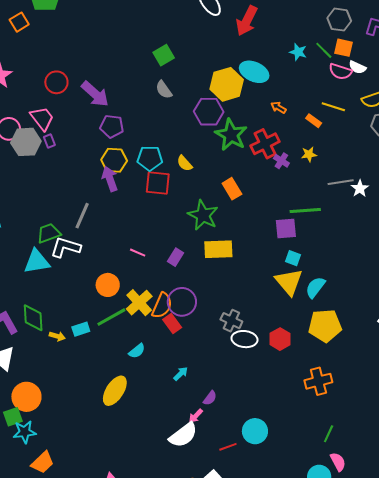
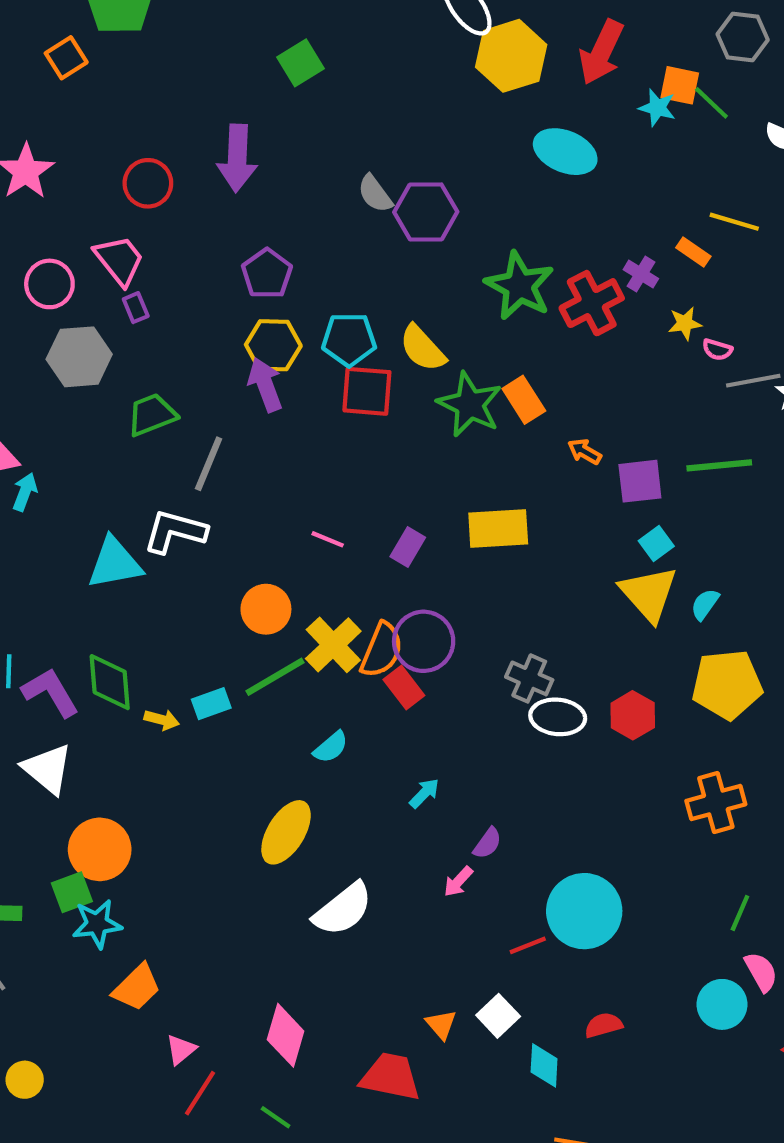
red arrow: (247, 21) -> (601, 52), moved
orange square: (344, 48) -> (680, 85), moved
green square: (164, 55) -> (301, 63), moved
pink semicircle: (340, 71) -> (717, 350), moved, size x0.6
yellow hexagon: (227, 84) -> (511, 56), moved
purple arrow: (95, 94) -> (237, 158), moved, turned 52
orange arrow: (278, 107) -> (584, 452), moved
purple hexagon: (209, 112) -> (426, 212), moved
purple pentagon: (112, 126) -> (267, 274), turned 30
gray hexagon: (26, 142) -> (79, 357), moved
purple cross: (281, 161) -> (641, 274), moved
yellow semicircle: (185, 163) -> (422, 348), size x1.4
green line: (305, 211) -> (719, 465), moved
green star: (203, 215) -> (470, 404), moved
green trapezoid: (49, 233) -> (152, 415), moved
cyan square: (293, 258) -> (656, 544), turned 35
cyan semicircle: (315, 287) -> (705, 604), size x0.7
cyan circle: (255, 431) -> (584, 911), size x1.4
white semicircle: (183, 435) -> (343, 909), moved

